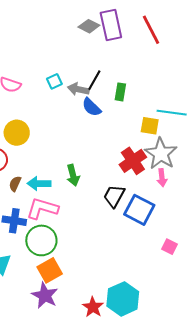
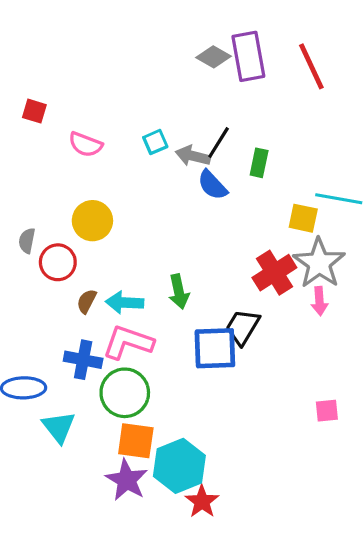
blue square: (139, 210) -> (215, 348), moved, turned -32
pink square: (169, 247) -> (327, 411), turned -35
orange square: (50, 270) -> (136, 441), turned 35
cyan hexagon: (123, 299) -> (179, 466), moved

